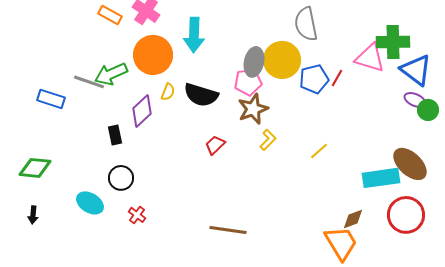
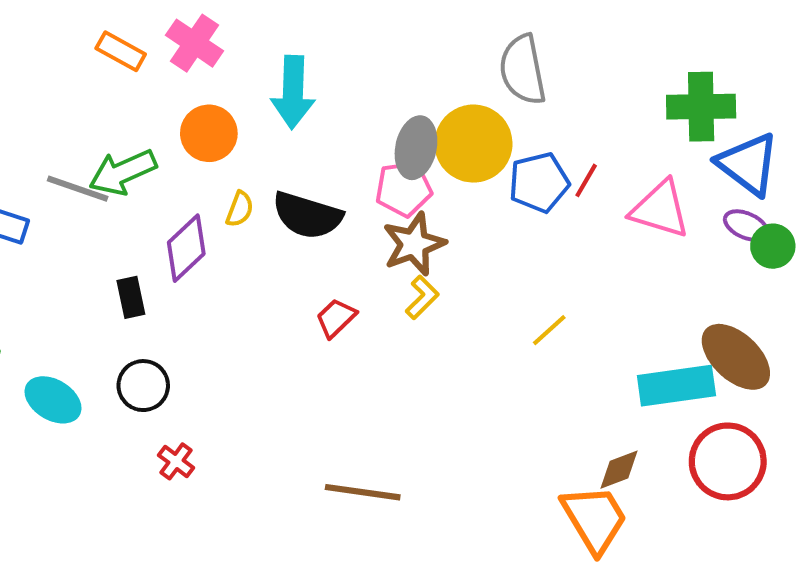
orange circle: (153, 55) -> (209, 133), size x0.7
pink triangle: (370, 58) -> (660, 209), moved
yellow L-shape: (268, 140) -> (422, 297), moved
cyan ellipse: (90, 203) -> (53, 400), moved

